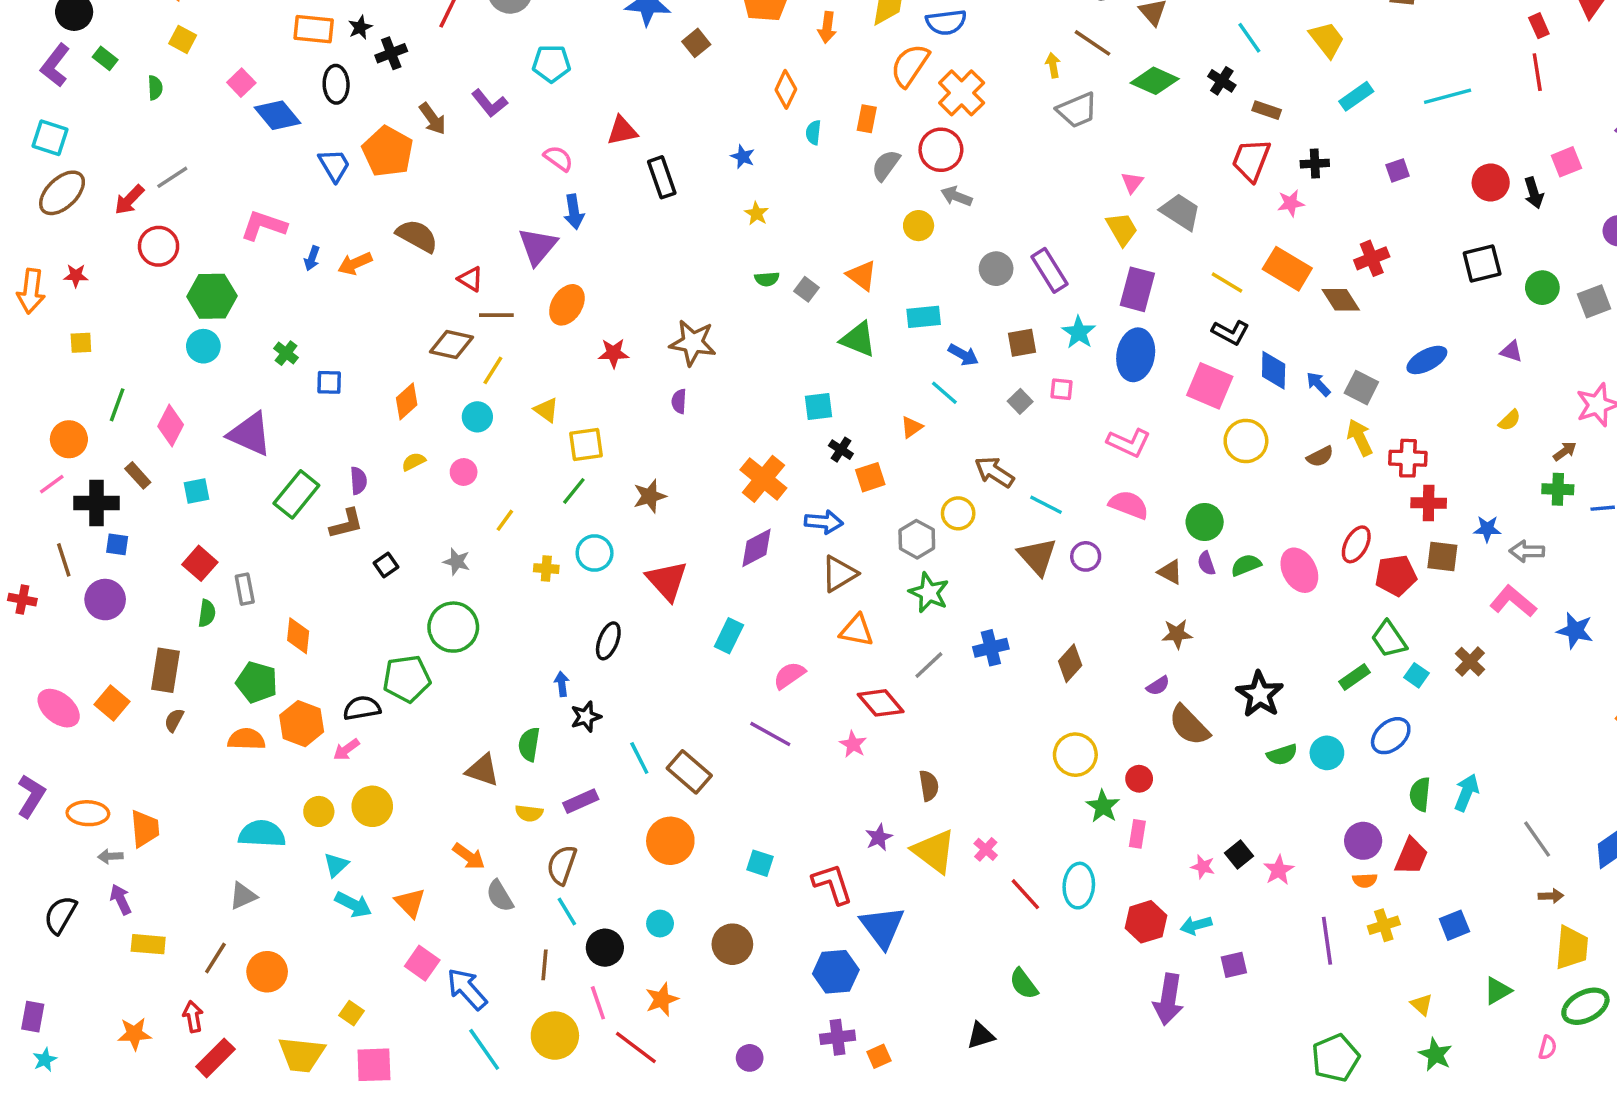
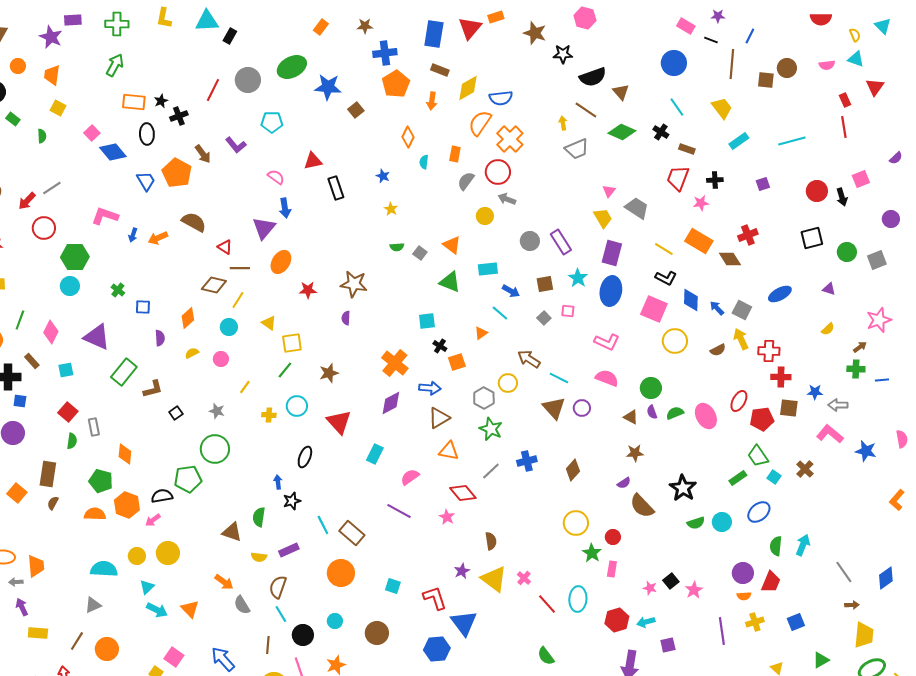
purple semicircle: (358, 481) -> (160, 338), moved
pink square: (422, 963) -> (174, 657), moved

